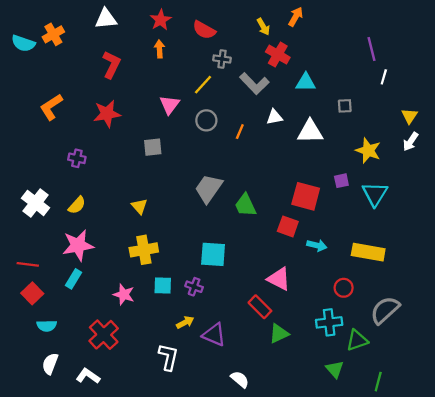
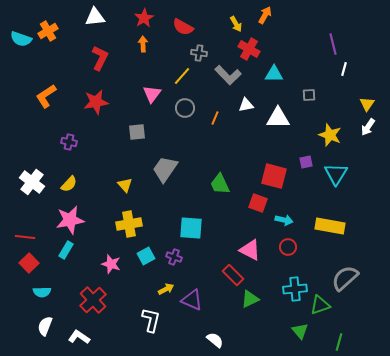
gray trapezoid: (209, 188) -> (165, 169), moved
cyan square: (163, 286) -> (146, 256), turned -30
red circle: (344, 288) -> (288, 247), moved

